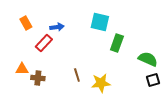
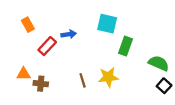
blue arrow: (57, 27) -> (69, 34), moved
black square: (153, 80) -> (164, 86), turned -32
yellow star: (101, 83) -> (108, 77), moved

